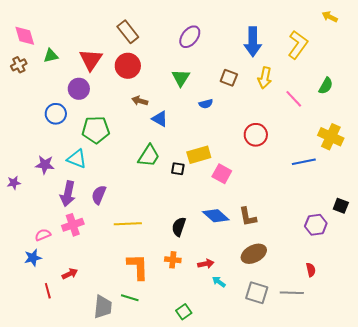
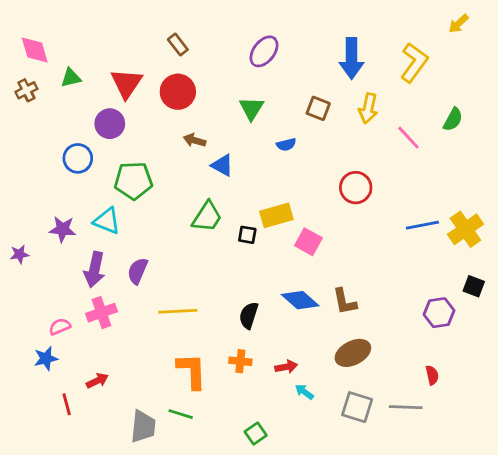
yellow arrow: (330, 17) -> (459, 24), turned -70
brown rectangle: (128, 32) -> (178, 44), size x0.7
yellow cross: (331, 137) -> (465, 229), moved, turned 30

